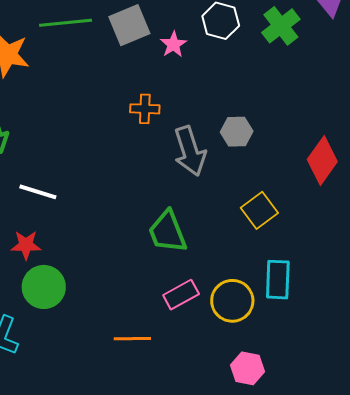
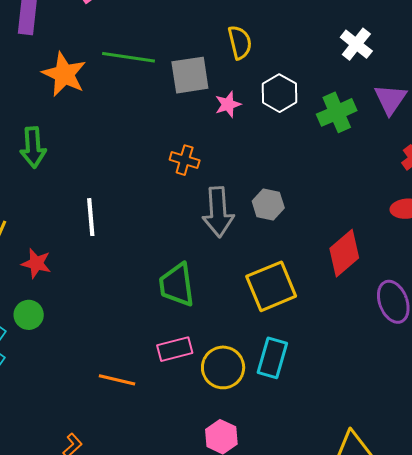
white line: (38, 192) -> (91, 217), moved, turned 54
yellow square: (259, 210) -> (271, 286), size x1.4
green circle: (44, 287) -> (29, 315), moved, size x0.7

